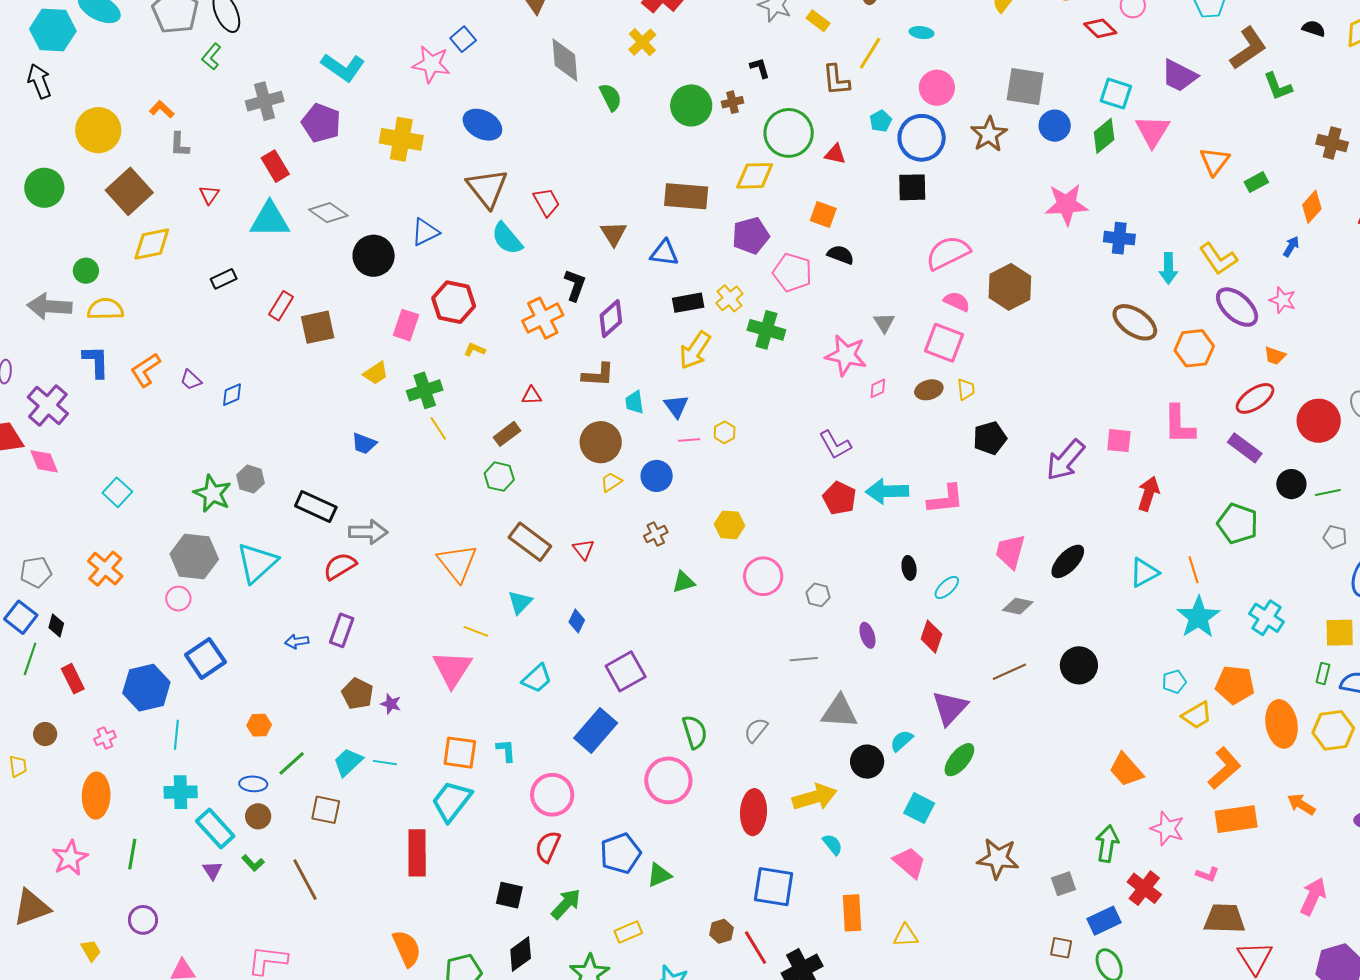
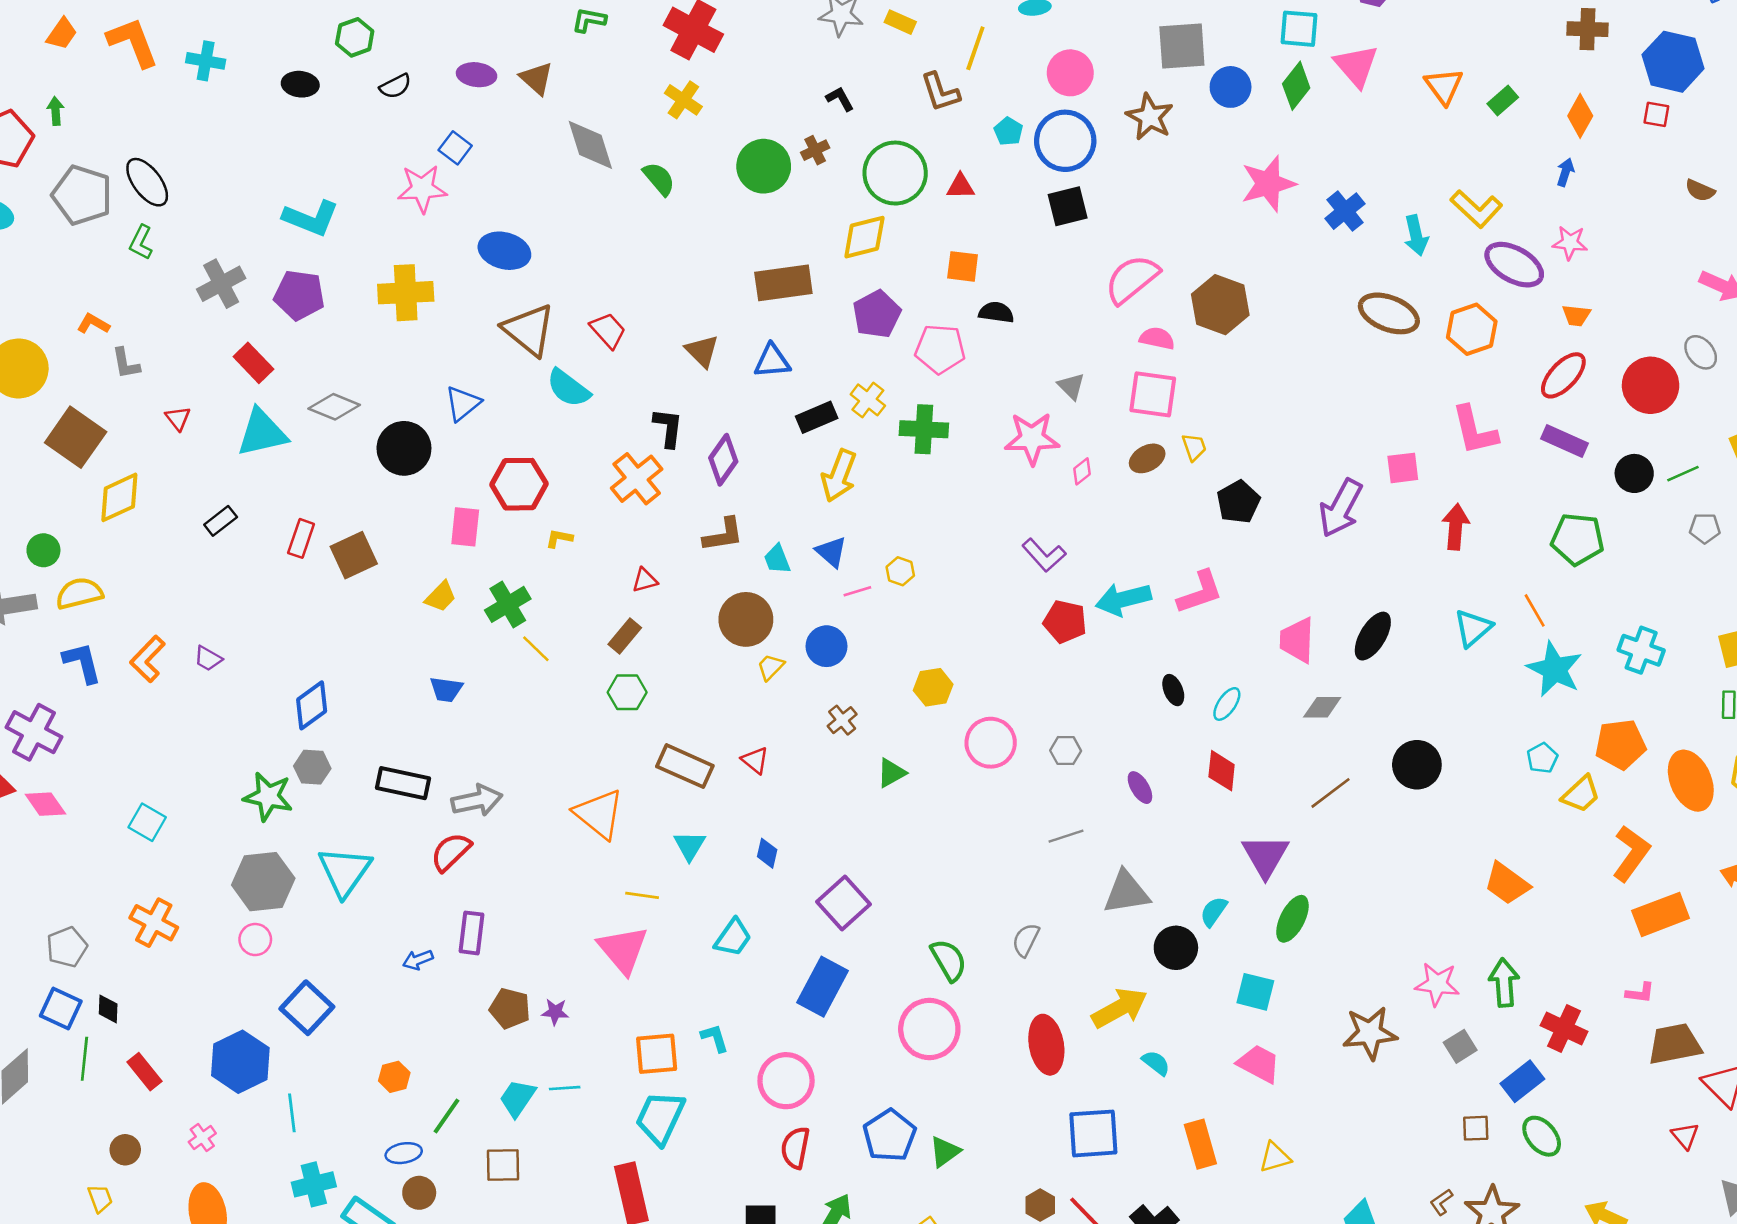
blue cross: (1119, 238) -> (1345, 211), turned -32
blue diamond: (232, 395) -> (312, 705), moved, size x1.5
pink star: (1167, 829) -> (1437, 984), moved

